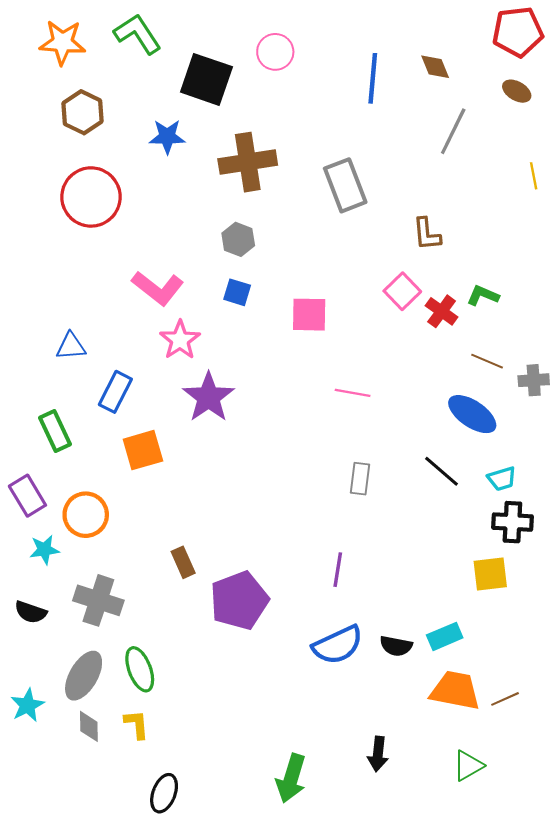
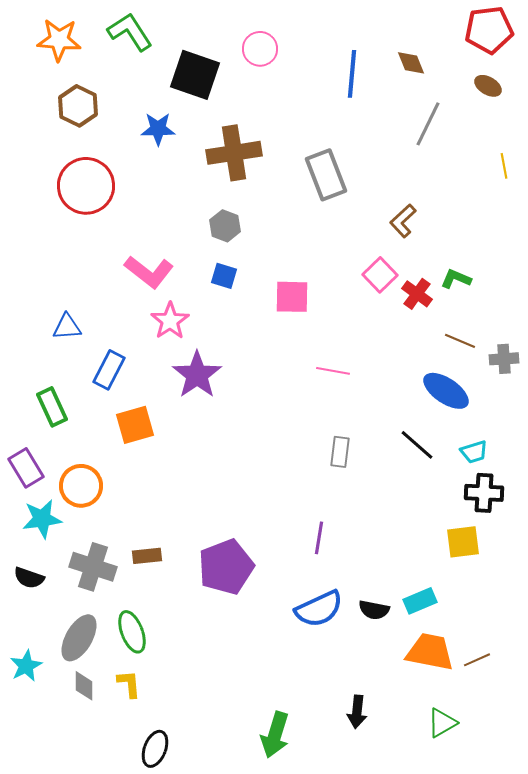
brown L-shape: (427, 234) -> (403, 221), turned 52
cyan star: (44, 550) -> (42, 519), size x1.4
brown rectangle: (183, 562) -> (147, 556), moved, turned -72

